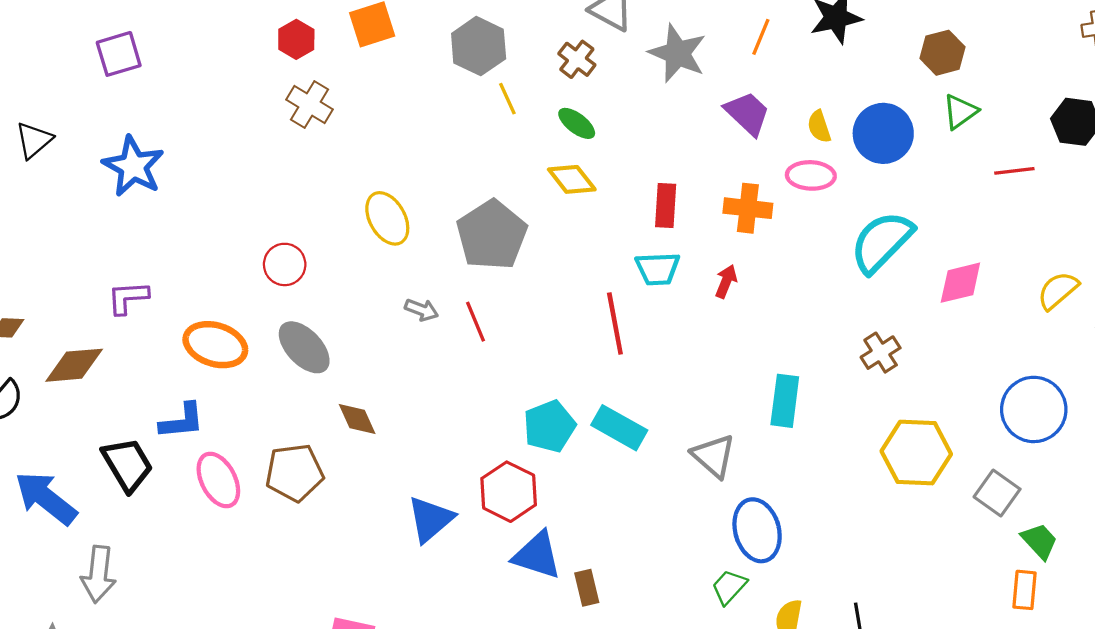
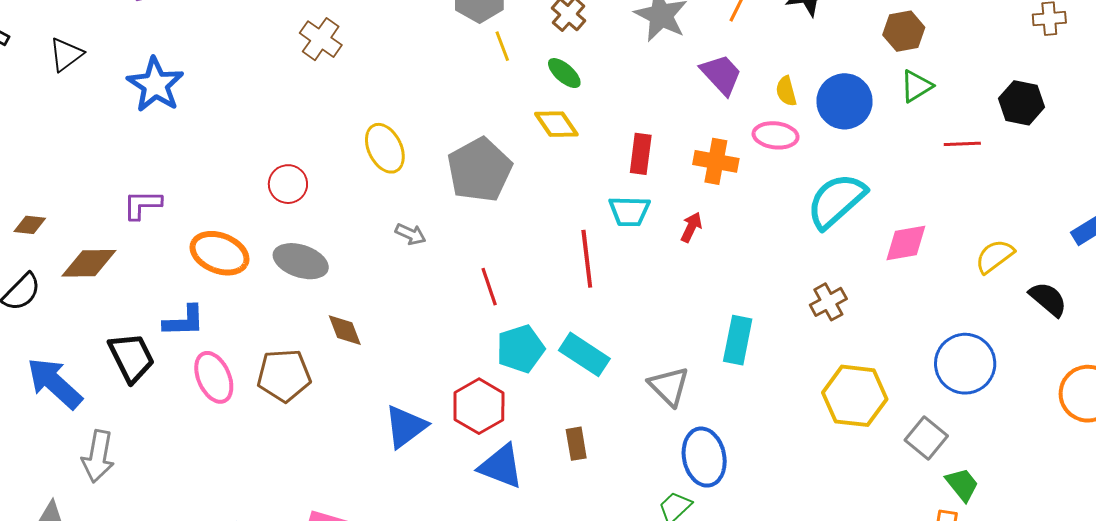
red line: (475, 322) -> (489, 287), moved
gray ellipse: (304, 347) -> (301, 261), turned -32
brown rectangle: (587, 588) -> (576, 444), moved

